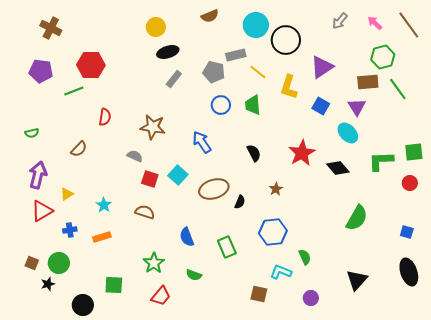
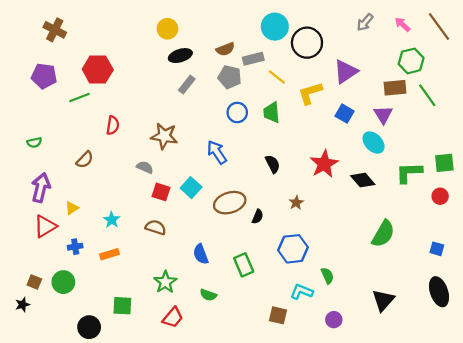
brown semicircle: (210, 16) -> (225, 49), moved
yellow L-shape: (289, 87) -> (310, 93), turned 55
black star: (48, 284) -> (23, 305), moved

